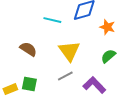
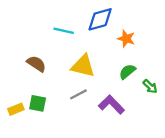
yellow triangle: (69, 51) -> (83, 66), turned -40

